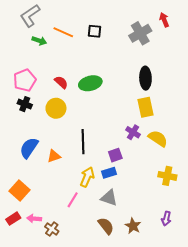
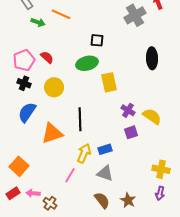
black square: (94, 31) -> (97, 40), moved
black ellipse: (145, 78) -> (152, 58), moved
red semicircle: (61, 82) -> (47, 57), moved
yellow rectangle: (145, 107) -> (109, 82), moved
blue semicircle: (29, 148) -> (27, 112), moved
purple square: (115, 155) -> (131, 132), moved
orange triangle: (54, 156) -> (52, 133), size x1.6
yellow cross: (167, 176) -> (161, 169), moved

